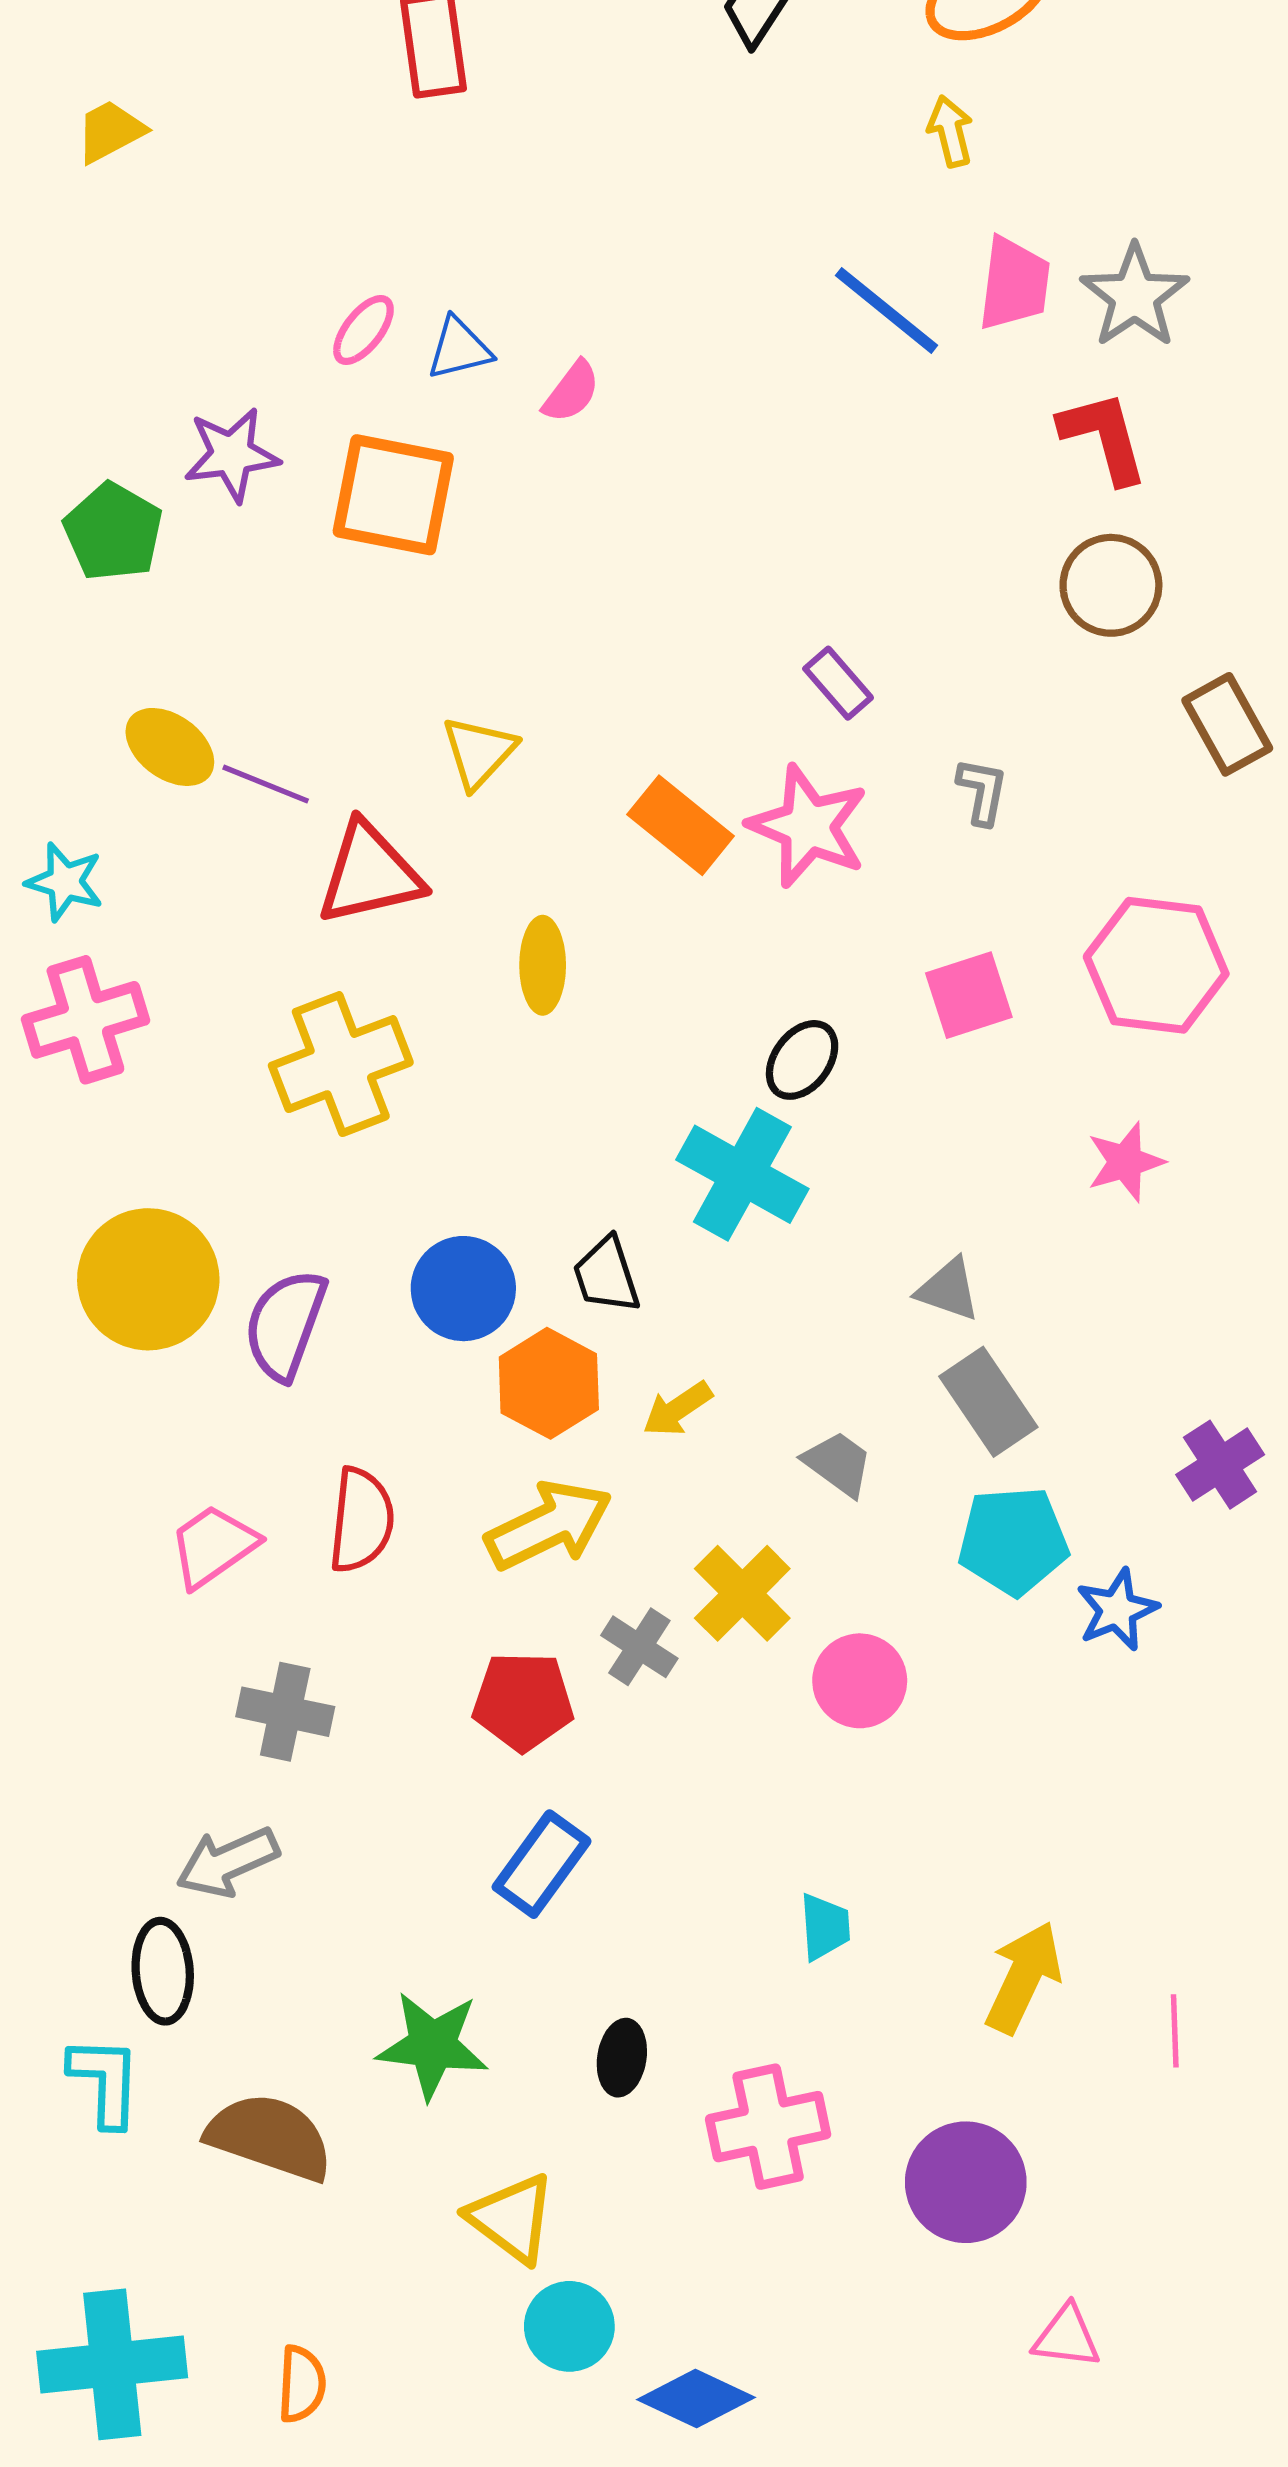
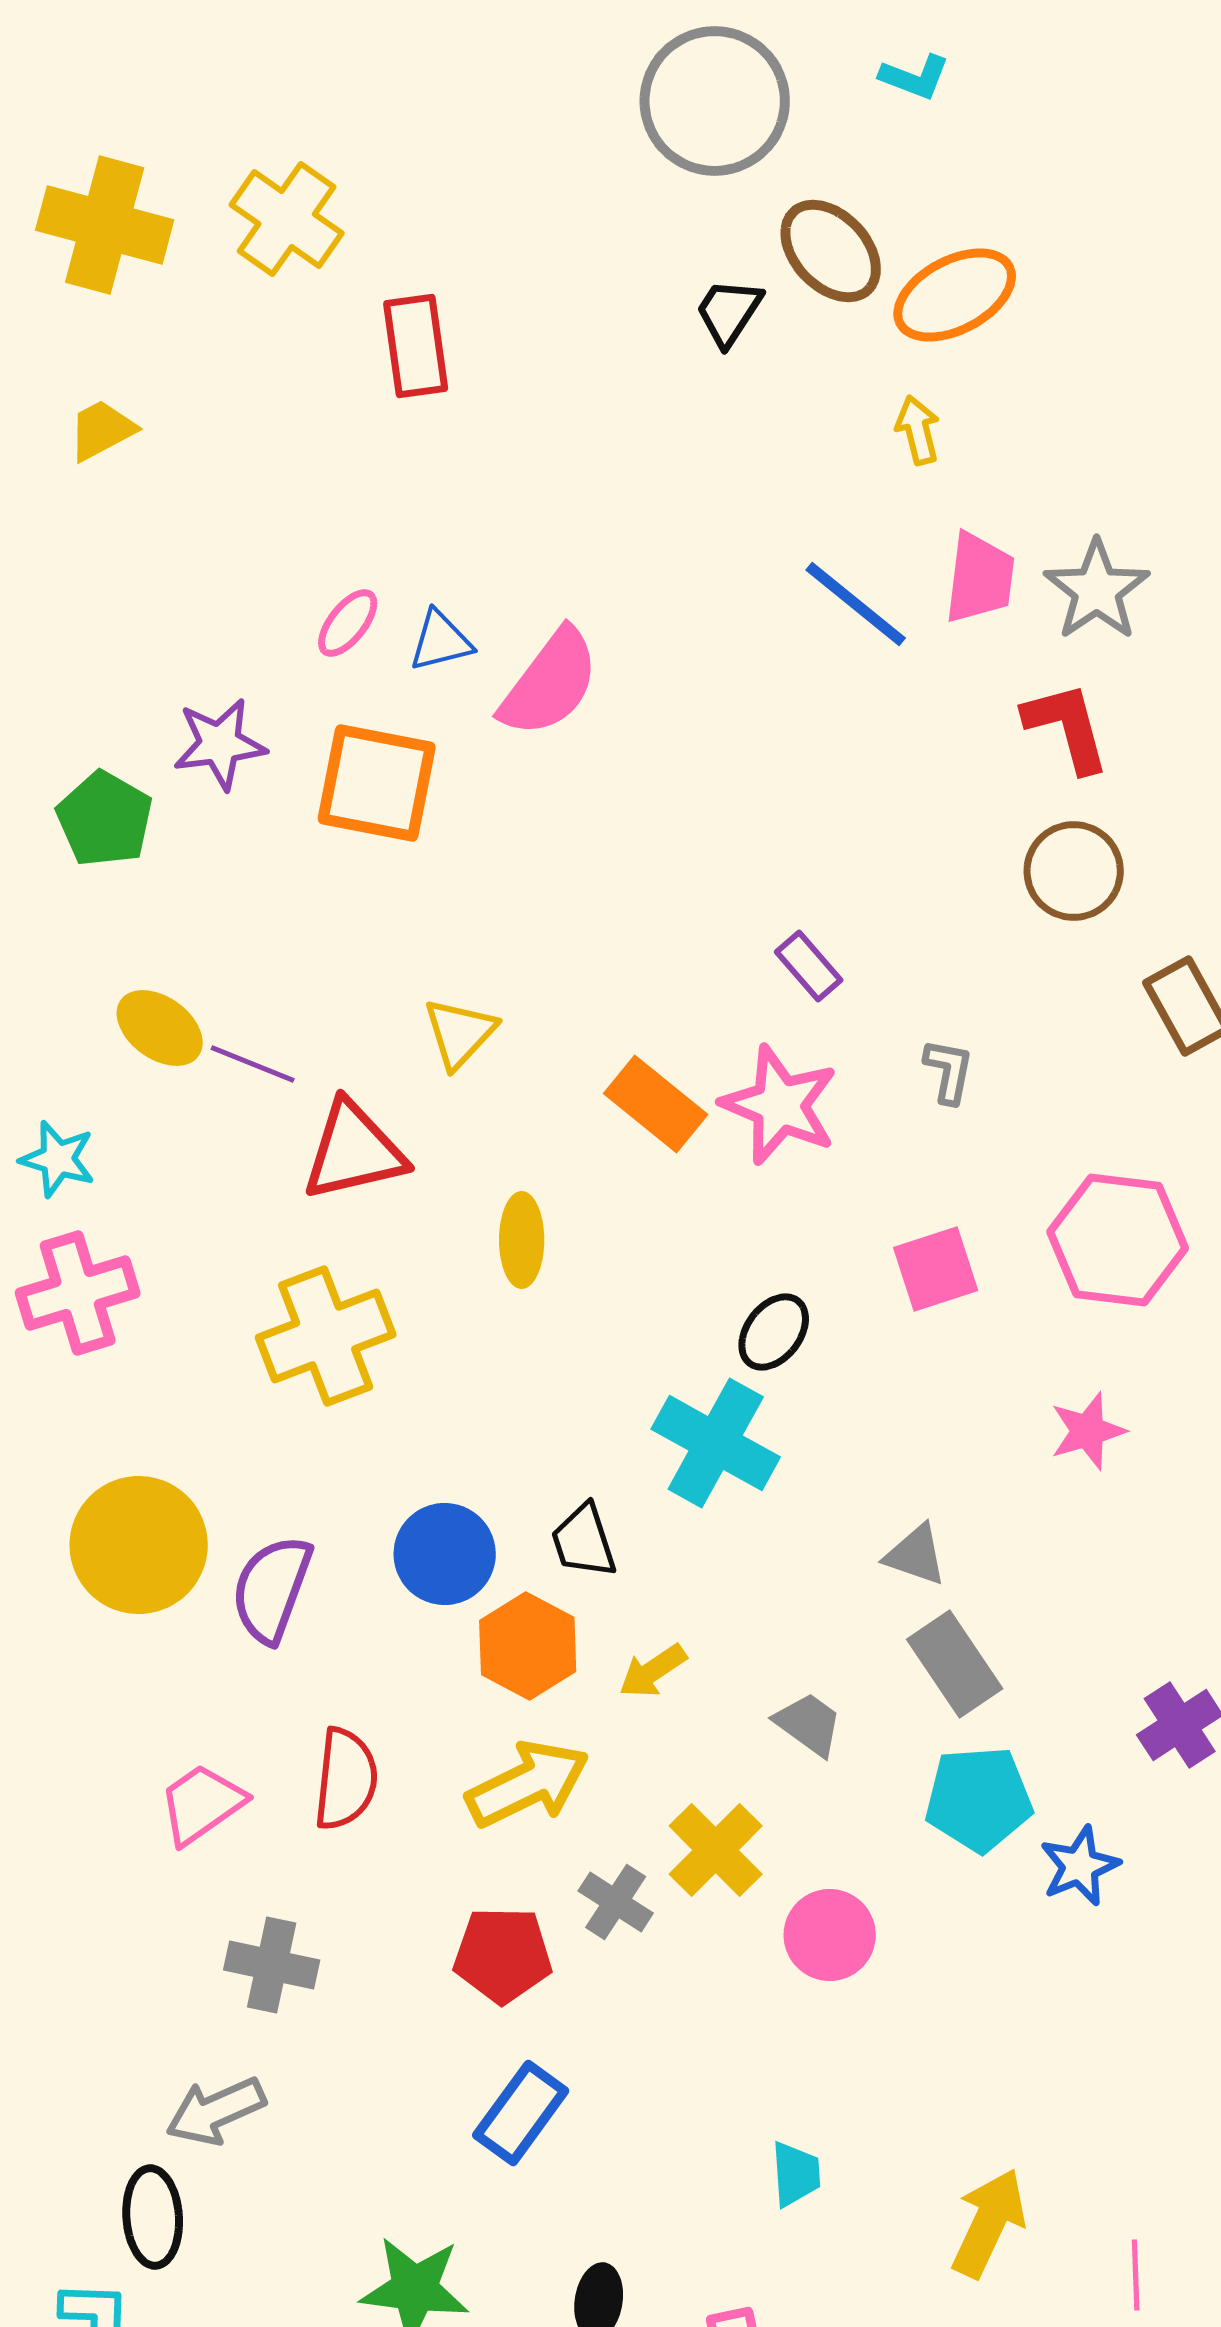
pink semicircle: (571, 392) -> (550, 683), size x1.8

